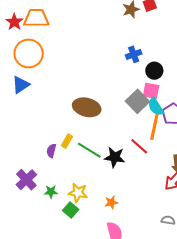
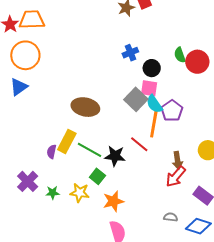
yellow rectangle: (67, 141) -> (67, 141), size x1.6
orange star: (111, 202) -> (113, 201), size x1.5
green square: (71, 210) -> (97, 176), moved

